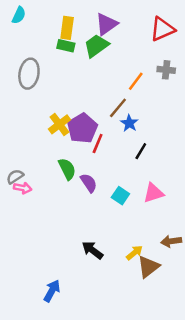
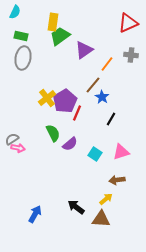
purple triangle: (106, 24) -> (84, 50), moved
green rectangle: (66, 46) -> (21, 36), moved
green trapezoid: (96, 46) -> (60, 36), moved
purple semicircle: (89, 183) -> (70, 144), turned 84
brown arrow: (171, 241) -> (117, 180), moved
black arrow: (92, 250) -> (76, 207), moved
brown triangle: (148, 267) -> (101, 219), moved, turned 42
blue arrow: (52, 291) -> (35, 214), moved

